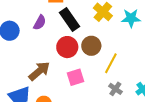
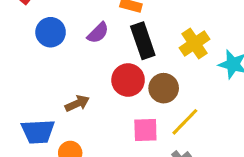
brown arrow: (39, 71) -> (77, 103), size x0.7
pink square: (75, 77) -> (145, 130), moved

